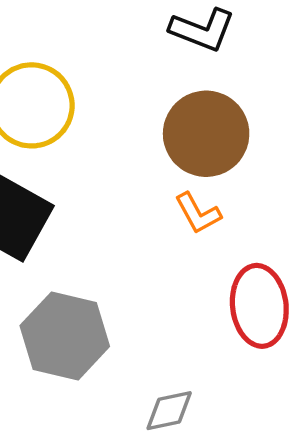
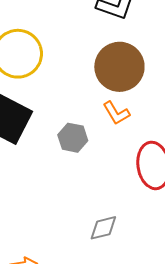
gray hexagon: (65, 336) -> (73, 138), moved, size x0.6

